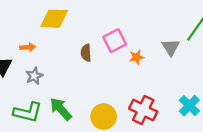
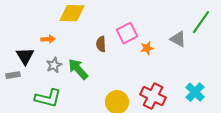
gray triangle: (171, 47) -> (178, 39), turned -30
green arrow: (61, 109) -> (78, 69), moved

